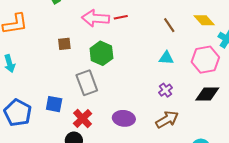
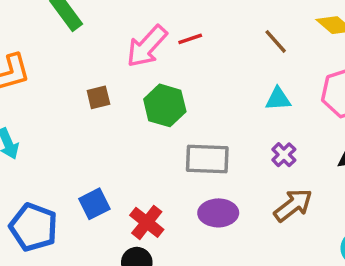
pink arrow: (96, 18) -> (147, 46), turned -44
gray rectangle: (87, 83) -> (207, 159), moved, turned -60
blue square: (54, 104) -> (94, 204), turned -30

